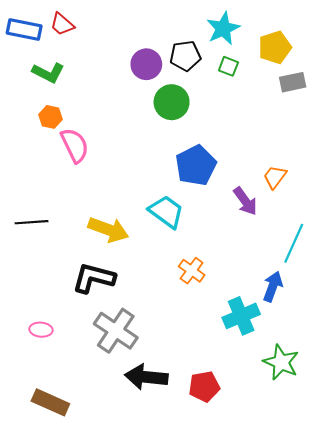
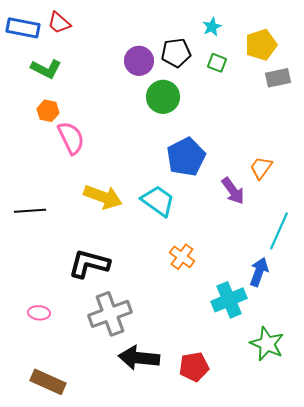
cyan star: (223, 28) -> (212, 27), size x0.6
yellow arrow: (108, 230) -> (103, 197), moved
gray cross: (116, 331) -> (110, 314), turned 36

